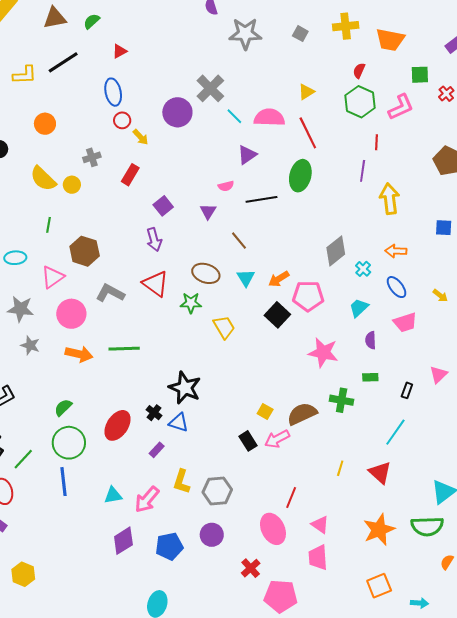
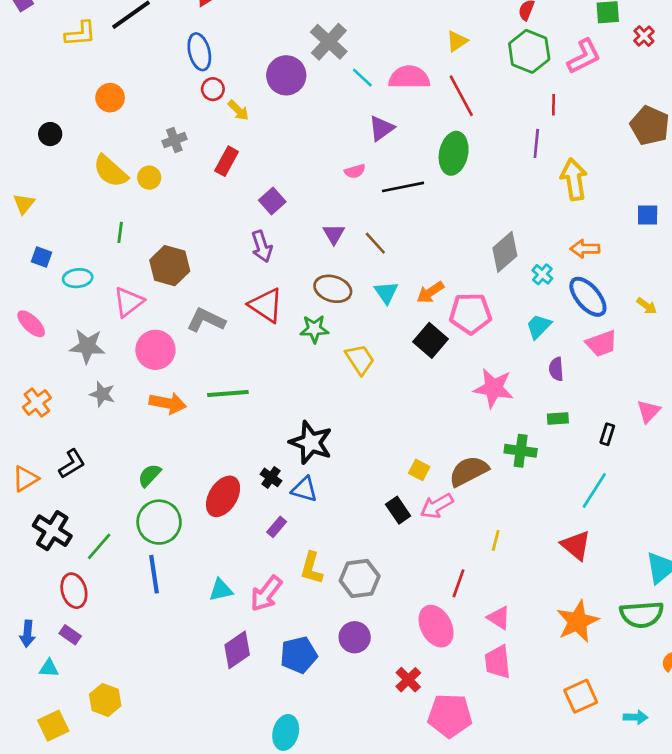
purple triangle: (208, 211) -> (334, 234), moved
blue ellipse: (396, 287) -> (588, 297), size x1.4
yellow line: (340, 468) -> (496, 540), moved

